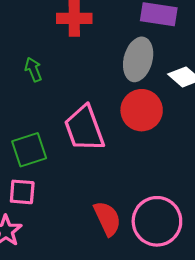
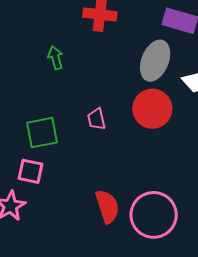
pink trapezoid: (84, 128) -> (96, 119), size x0.5

